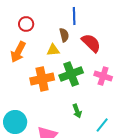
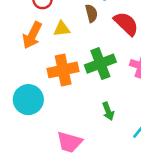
yellow triangle: (53, 50) -> (62, 29), moved
cyan circle: (15, 122) -> (28, 100), moved

